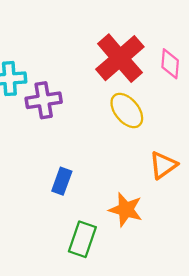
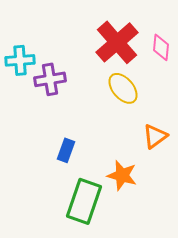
green rectangle: (82, 239) -> (84, 201), size x1.4

